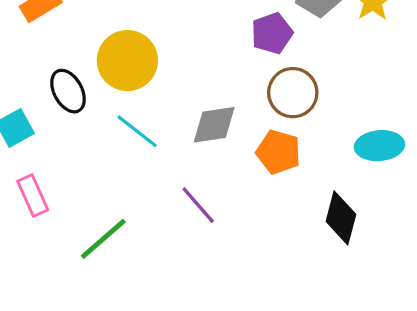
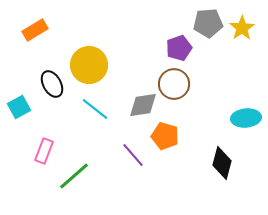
brown circle: (293, 93) -> (174, 84), moved
orange pentagon: (278, 152) -> (165, 136), moved
pink rectangle: (33, 195) -> (44, 151), moved, turned 45

